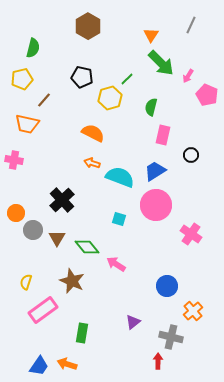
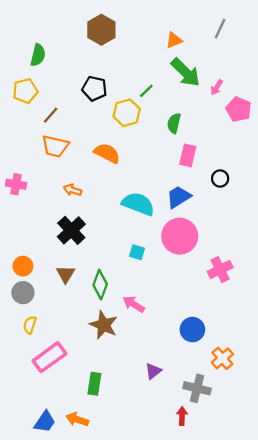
orange triangle: (151, 35) -> (174, 40), turned 35
orange trapezoid: (27, 124) -> (55, 146), moved
orange arrow: (92, 163) -> (73, 190), moved
orange circle: (16, 213) -> (23, 266), moved
gray circle: (33, 230) -> (23, 293), moved
pink cross: (191, 234) -> (220, 270), turned 30
green diamond: (87, 247) -> (100, 285), turned 60
brown star: (72, 281) -> (104, 325), moved

